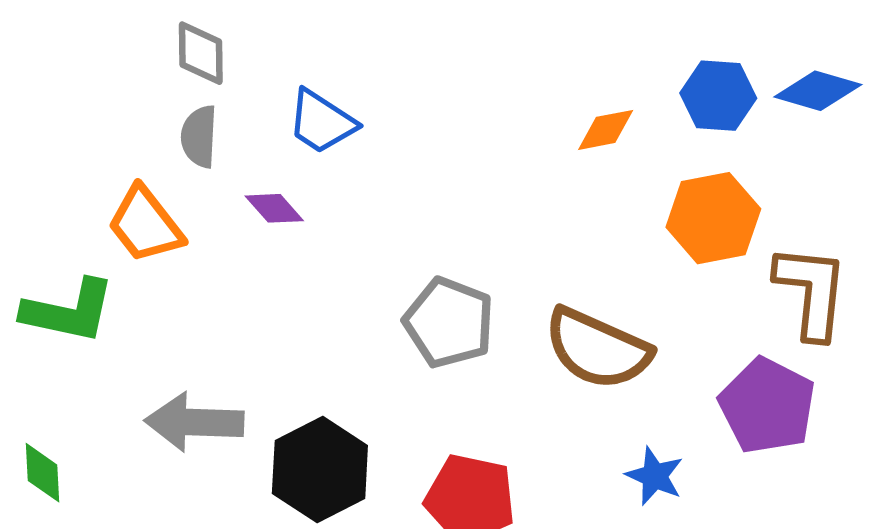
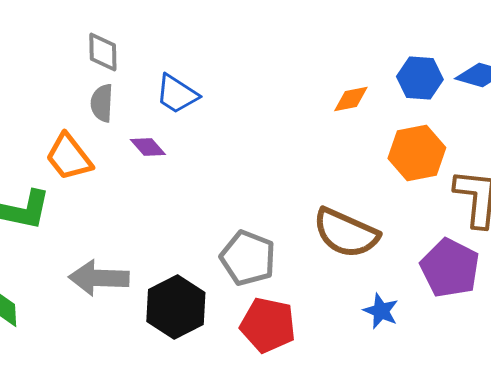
gray pentagon: (449, 323) -> (248, 258), moved

